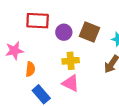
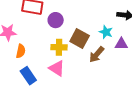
brown square: (89, 32) -> (80, 38), moved

